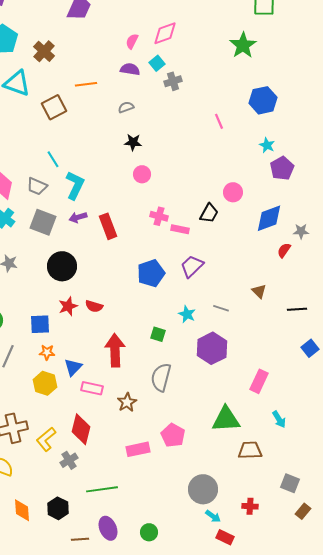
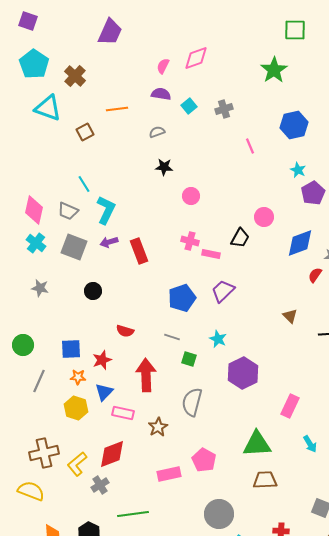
cyan square: (157, 63) -> (189, 106), moved
gray cross: (173, 81) -> (224, 109), moved
brown square: (54, 107) -> (85, 132), size x0.7
pink circle: (142, 174) -> (191, 196), moved
black circle: (62, 266) -> (93, 291), size x0.6
red star: (68, 306) -> (102, 360), moved
gray line: (221, 308) -> (172, 337), moved
red diamond: (81, 429) -> (112, 454), turned 56
brown trapezoid: (250, 450) -> (265, 480), moved
gray circle: (203, 489) -> (219, 514), moved

